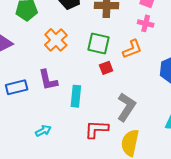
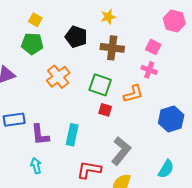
red square: (106, 68) -> (105, 110), turned 32
purple L-shape: (48, 80) -> (40, 135), moved
cyan arrow: (43, 131) -> (36, 166), turned -84

